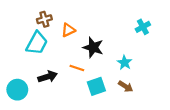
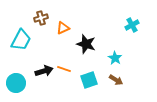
cyan trapezoid: (37, 43) -> (21, 40), moved
orange line: (77, 68) -> (64, 69), moved

